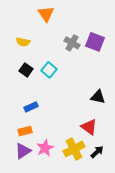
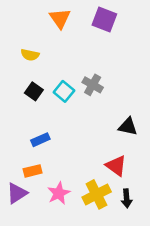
purple square: (95, 42) -> (104, 20), moved
gray cross: (72, 43) -> (93, 85), moved
purple triangle: (23, 151) -> (17, 193), moved
black arrow: (97, 152) -> (127, 198), turned 128

